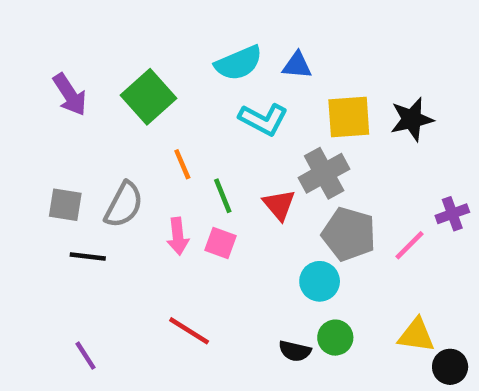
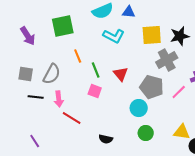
purple arrow: (70, 95) -> (28, 36), moved
green square: (149, 97) -> (63, 26), turned 30
gray cross: (324, 173) -> (167, 60), moved
pink arrow: (178, 236) -> (59, 99), moved
red line: (189, 331) -> (72, 118), moved
black semicircle: (295, 351) -> (106, 139), moved

